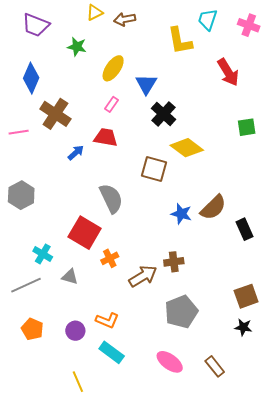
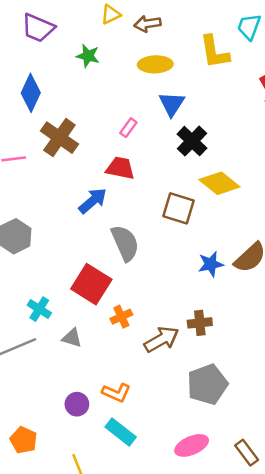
yellow ellipse: (113, 68) -> (155, 64), moved, turned 52
blue arrow: (76, 153) -> (93, 201), moved, size x1.4
blue star: (181, 214) -> (211, 264), turned -30
orange pentagon: (32, 329) -> (24, 440), moved
pink ellipse: (170, 362) -> (192, 445), turned -60

